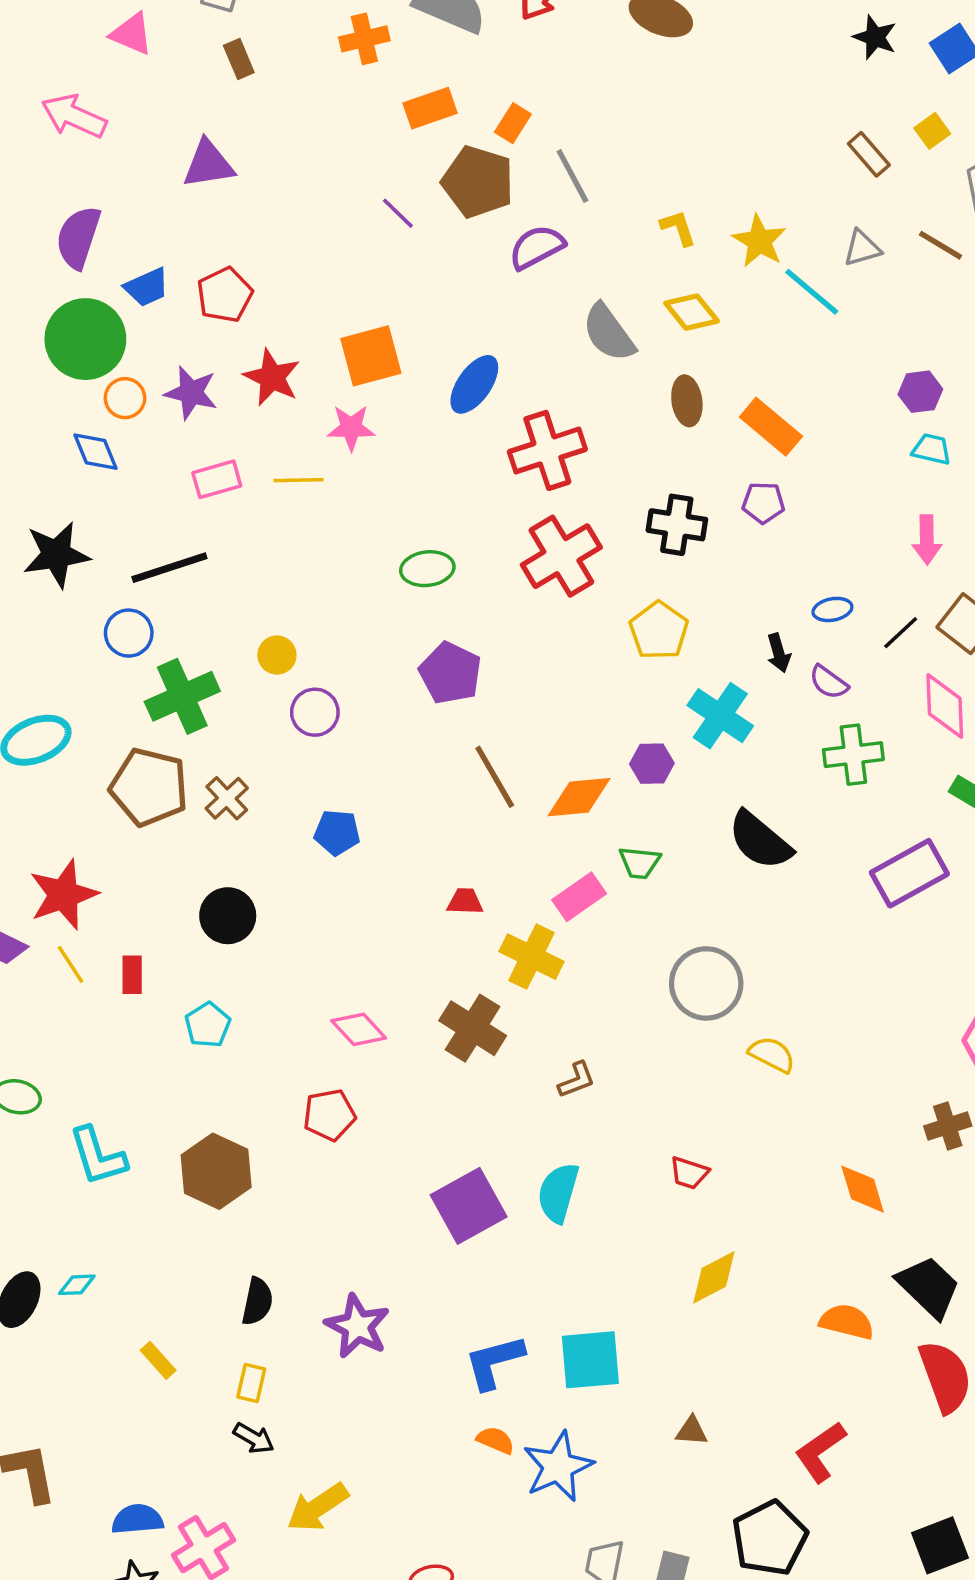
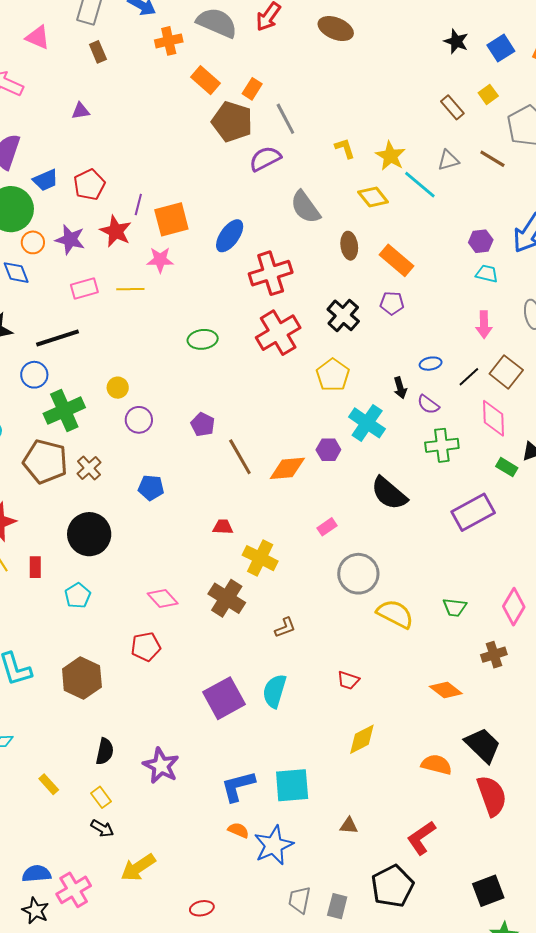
orange rectangle: (430, 108) -> (206, 80), turned 60
purple triangle: (208, 164) -> (81, 111), size x0.6
purple line: (398, 213) -> (138, 204), moved, turned 60
yellow diamond: (692, 312) -> (373, 197), moved
black cross: (677, 525) -> (343, 315), turned 32
purple pentagon: (450, 673) -> (203, 425), moved, size x0.7
green trapezoid: (640, 863) -> (455, 607), moved
pink rectangle: (579, 897) -> (327, 527), moved, size x0.7
black circle: (228, 916) -> (89, 534), size x1.4
yellow semicircle: (772, 1054) -> (395, 614), size x1.4
orange diamond: (863, 1189) -> (446, 690), turned -36
yellow rectangle: (251, 1383) -> (101, 797), turned -50

